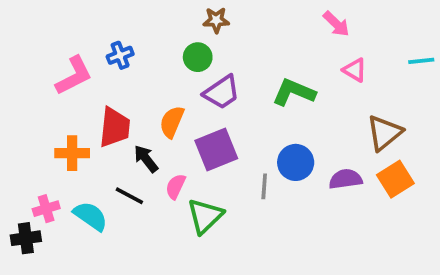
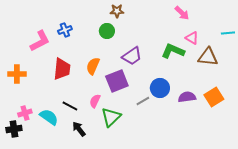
purple trapezoid: (222, 92) -> (132, 56), moved
green L-shape: (294, 92) -> (173, 51), moved
brown triangle: (384, 133) -> (208, 57), moved, turned 45
orange cross: (72, 153) -> (17, 74), moved
black arrow: (146, 159) -> (79, 129), moved
gray line: (264, 186) -> (143, 101), turned 56

